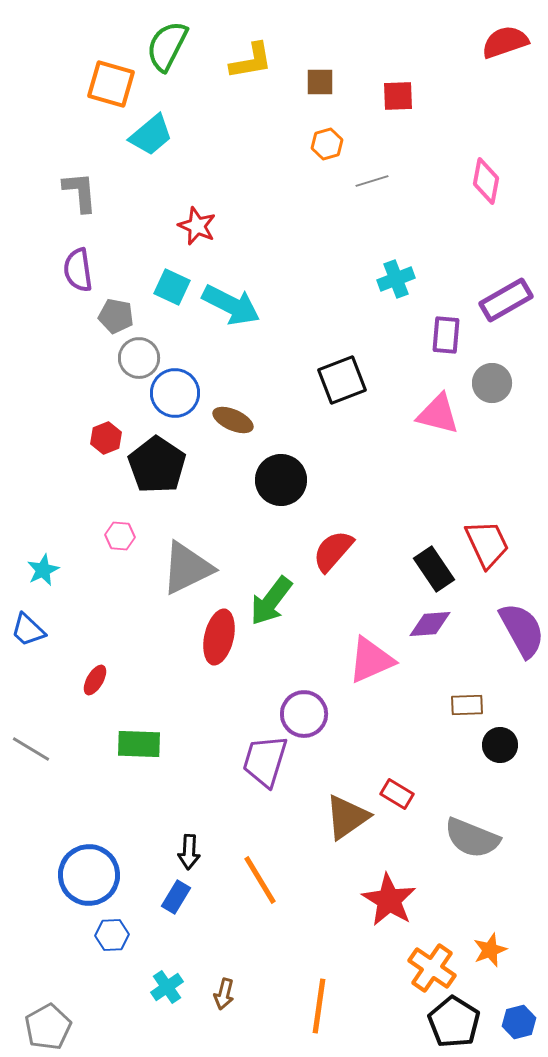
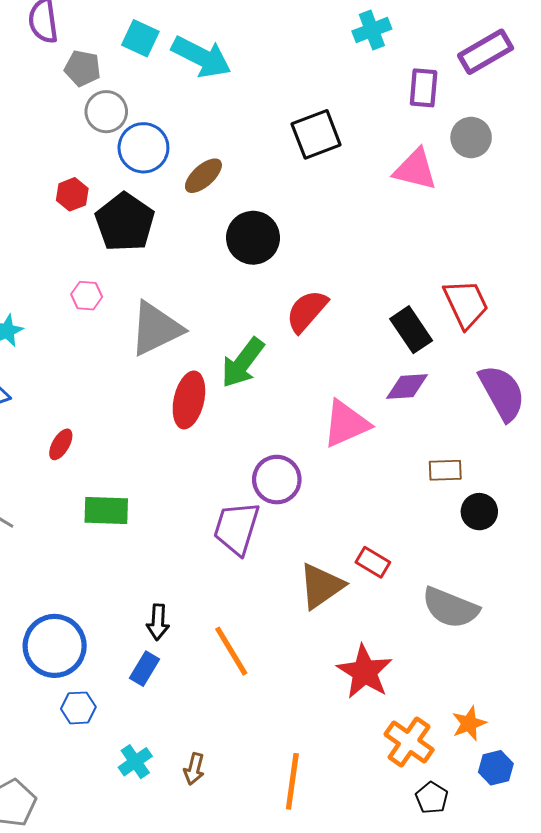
brown ellipse: (233, 420) -> (203, 176), turned -66
black pentagon: (454, 1022) -> (432, 798), size x0.6
blue hexagon: (519, 1022) -> (496, 768), moved

